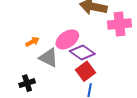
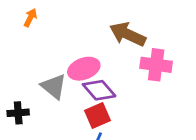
orange arrow: (32, 42) -> (30, 18), moved, turned -48

